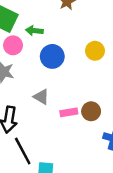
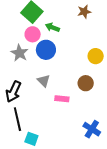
blue circle: (52, 56) -> (46, 50), moved
brown circle: (91, 111) -> (86, 83), moved

